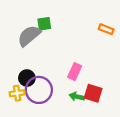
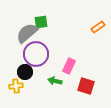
orange rectangle: (106, 29) -> (98, 27), turned -56
purple circle: (39, 90) -> (36, 54), moved
green arrow: (77, 96) -> (55, 81), moved

